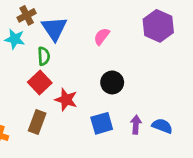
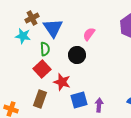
black circle: (112, 82) -> (77, 55), moved
blue square: (102, 123) -> (79, 100), moved
purple arrow: (136, 125) -> (99, 105), moved

